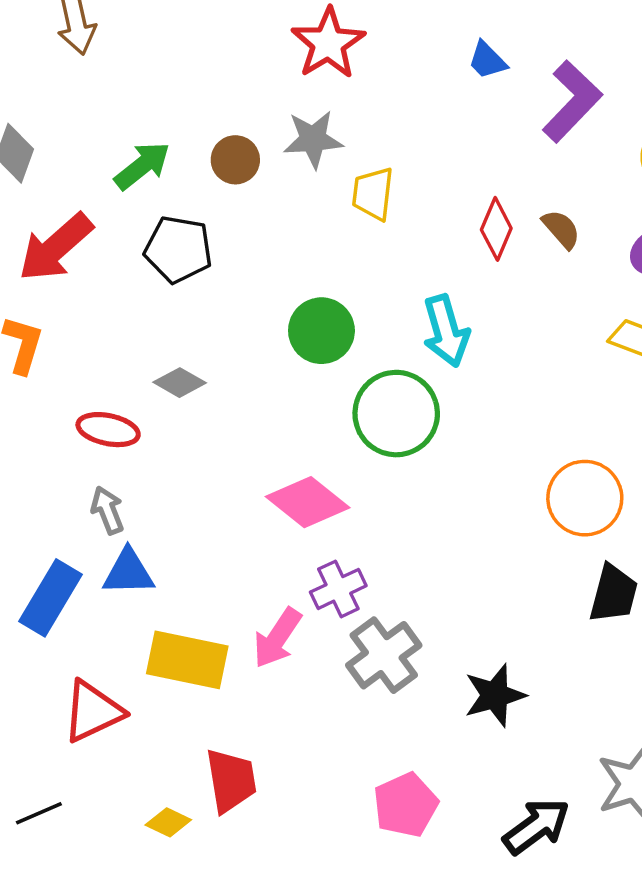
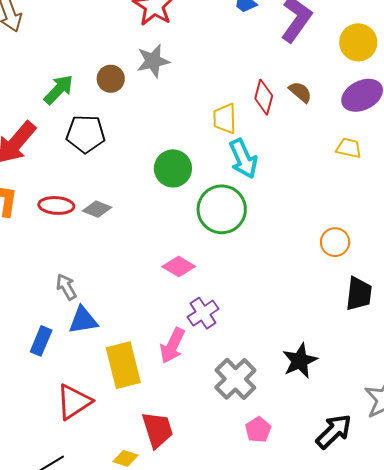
yellow trapezoid: (373, 194) -> (225, 118), moved
red ellipse: (108, 430) -> (56, 205), moved
orange circle: (585, 498) -> (335, 242), size x0.7
pink diamond: (308, 502) -> (179, 266), size x0.7
blue rectangle: (51, 598) -> (41, 341), size x0.7
gray cross: (384, 655) -> (235, 379), moved
yellow rectangle: (187, 660) -> (123, 365), turned 72
pink pentagon: (406, 805) -> (258, 430), size x0.7

